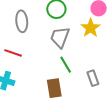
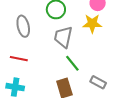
yellow star: (90, 28) -> (92, 24), turned -30
gray rectangle: (93, 78) -> (98, 82), moved, turned -35

